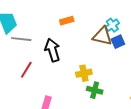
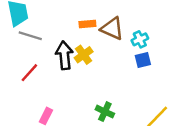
brown triangle: (102, 36) -> (112, 29), moved
yellow cross: (84, 73) -> (84, 55), moved, turned -35

